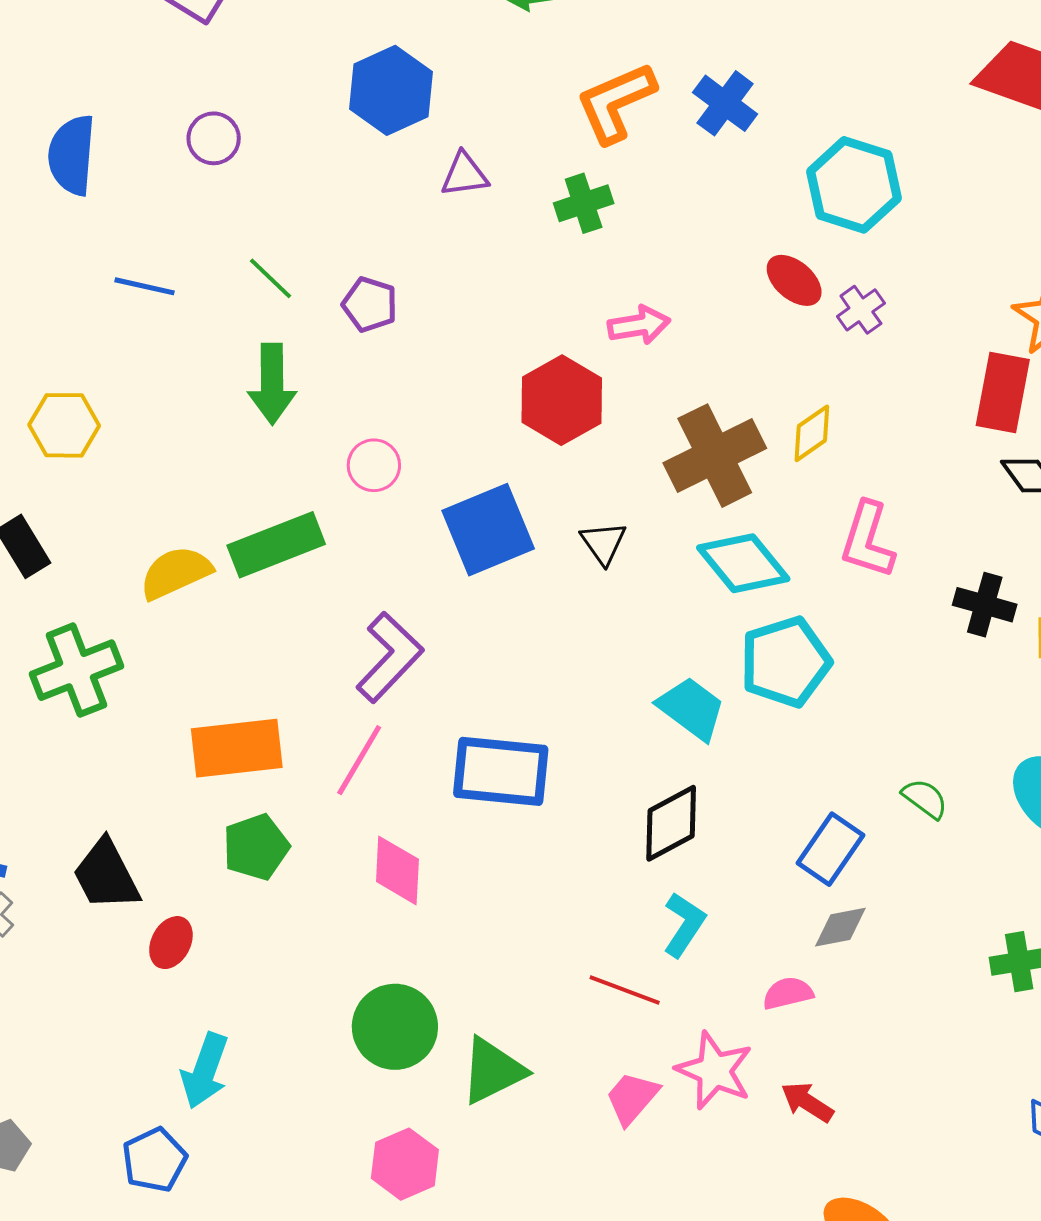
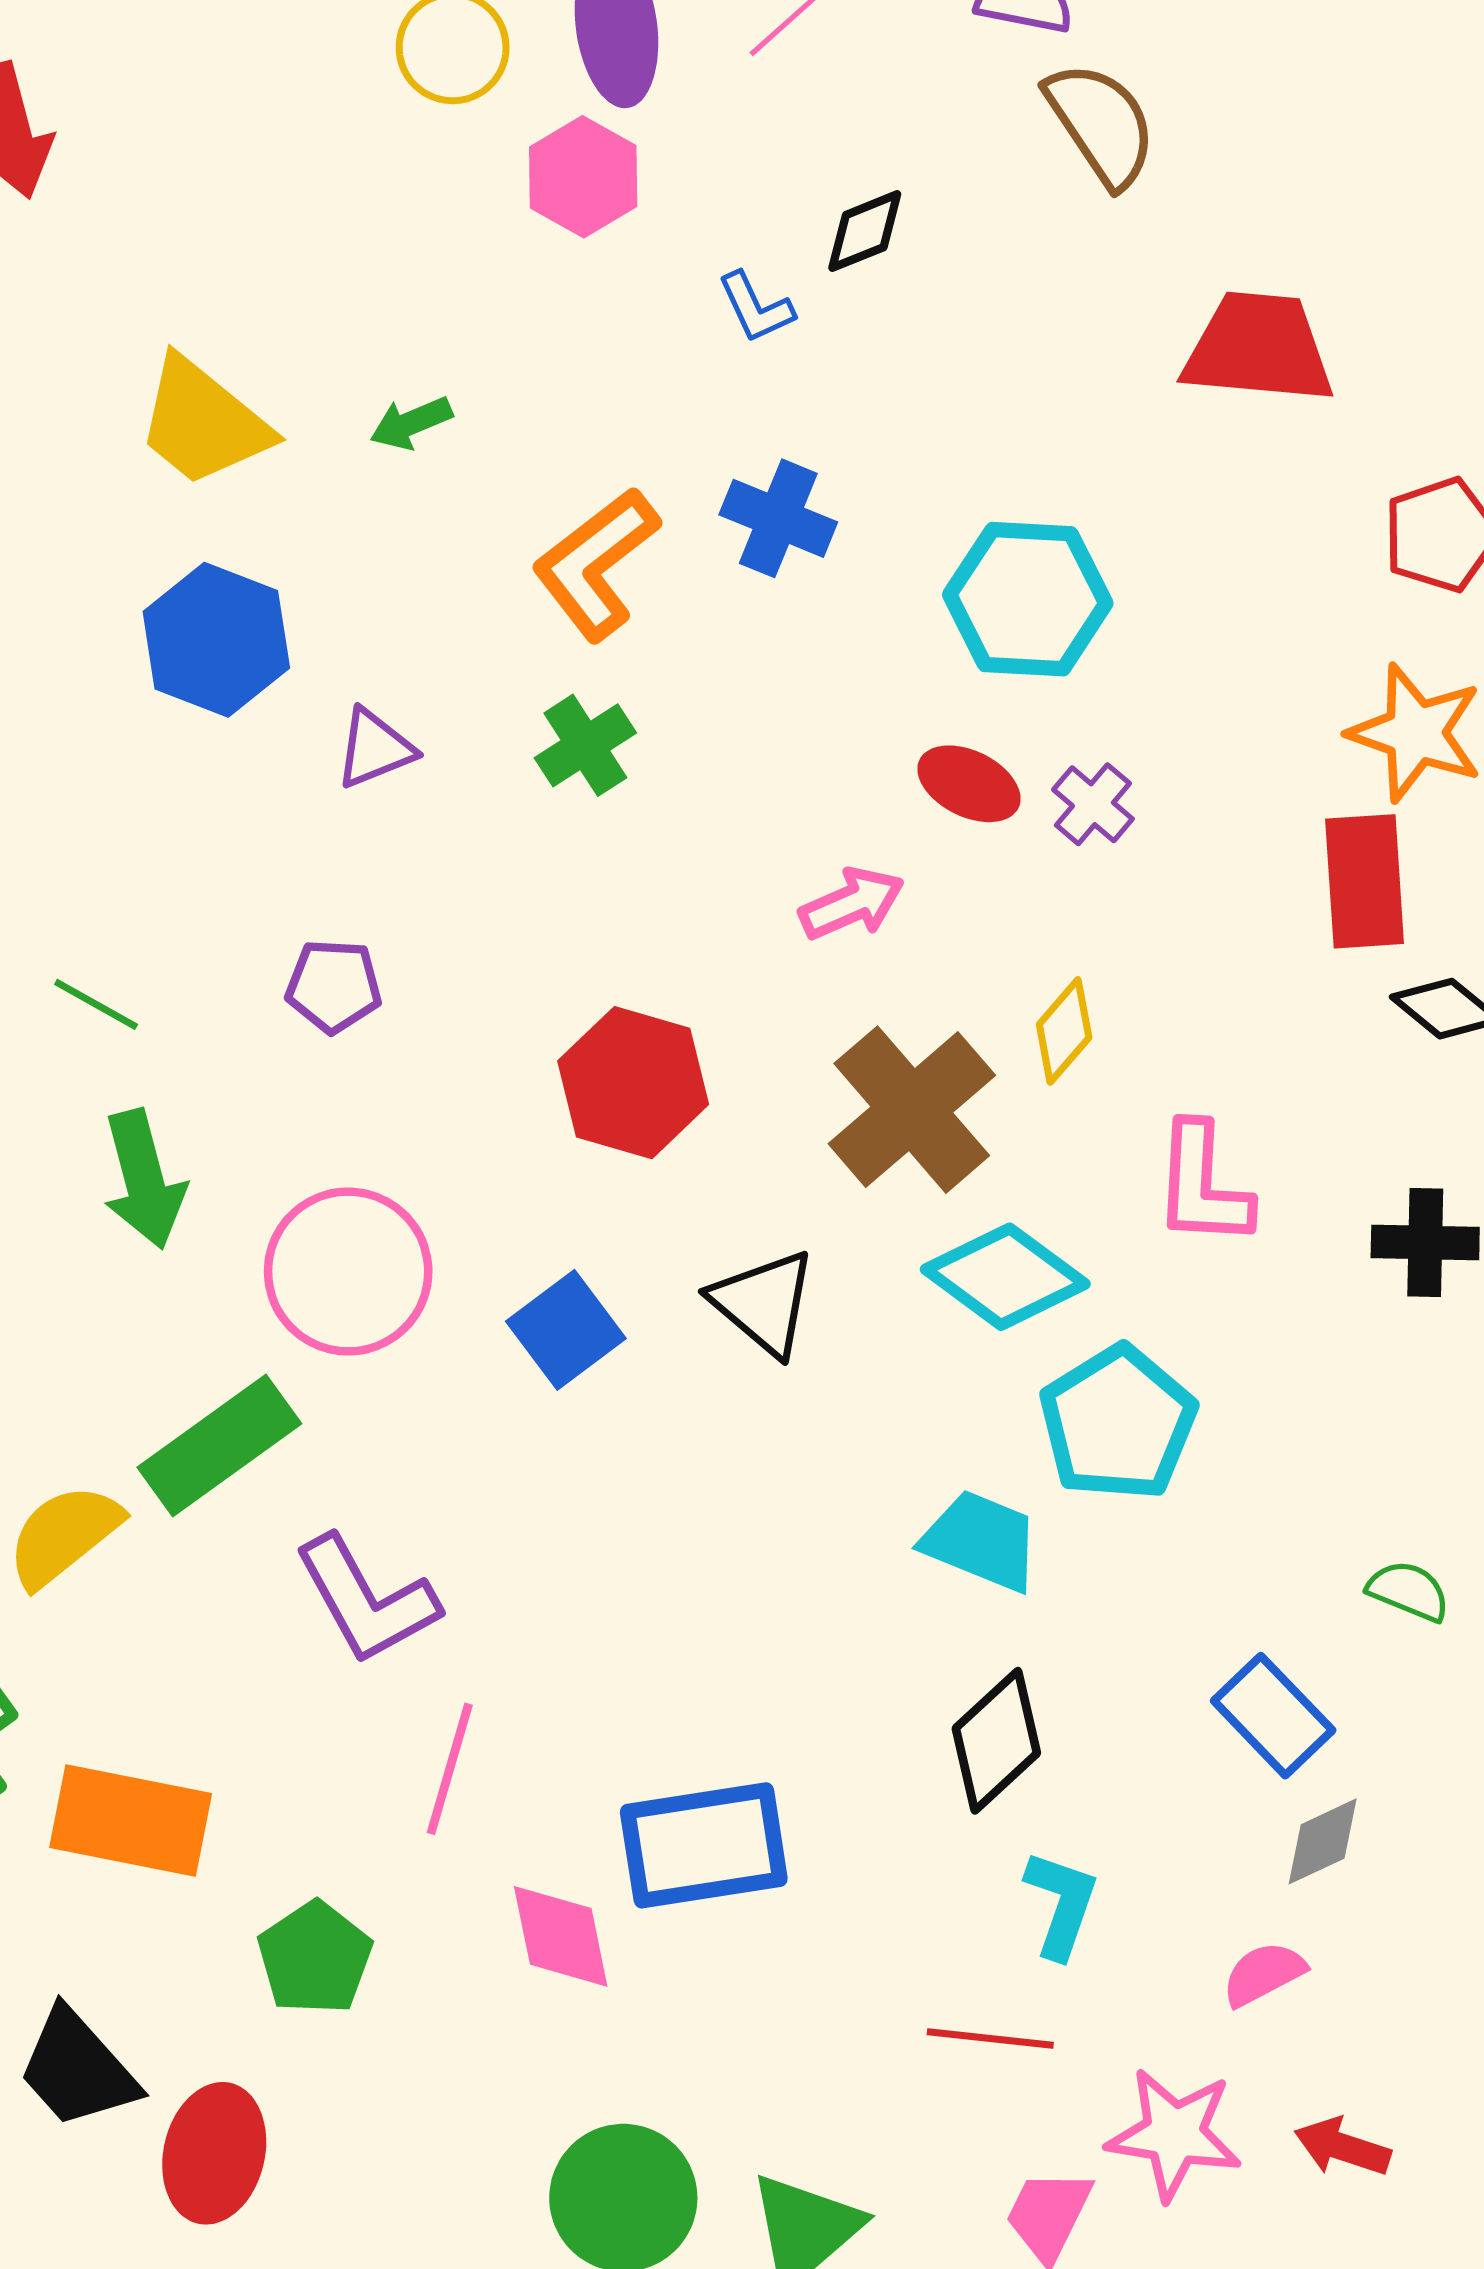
purple pentagon: (370, 304) -> (334, 986), moved
pink arrow: (639, 325) -> (852, 904), moved
pink circle: (374, 465) -> (348, 1272), size x1.8
blue square: (488, 530) -> (566, 1330), size x0.7
black triangle: (603, 543) -> (764, 1303), size x1.4
purple L-shape: (390, 657) -> (366, 1600), moved, turned 122
orange rectangle: (237, 748) -> (131, 1820), moved, turned 32
blue rectangle: (501, 771) -> (704, 1845), moved
blue rectangle: (831, 849) -> (1273, 1716), turned -64
red ellipse: (171, 943) -> (214, 2153), size x1.5

